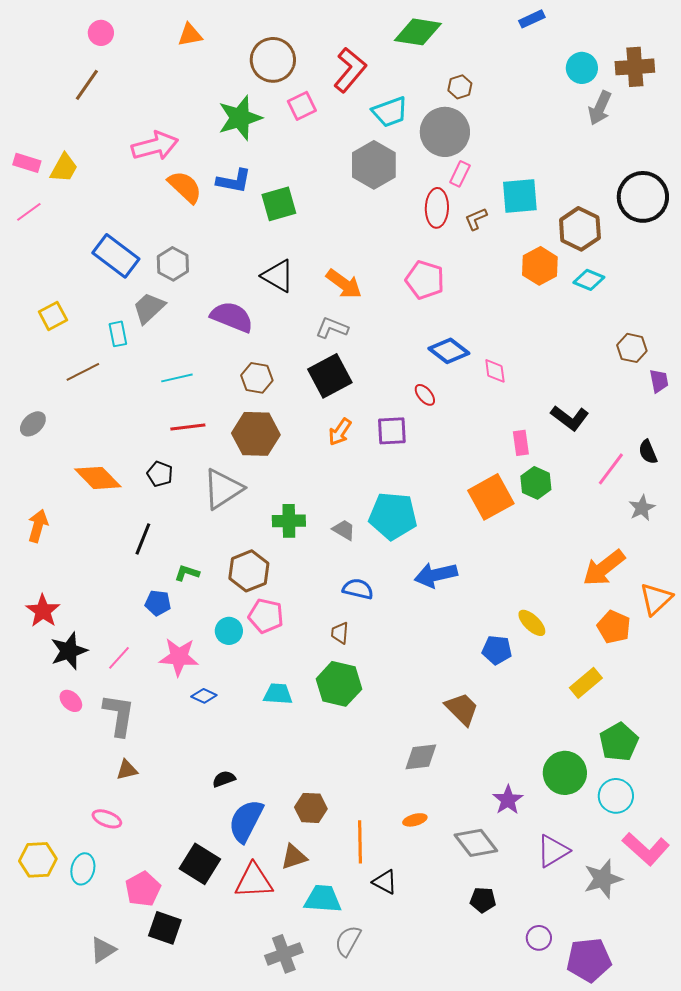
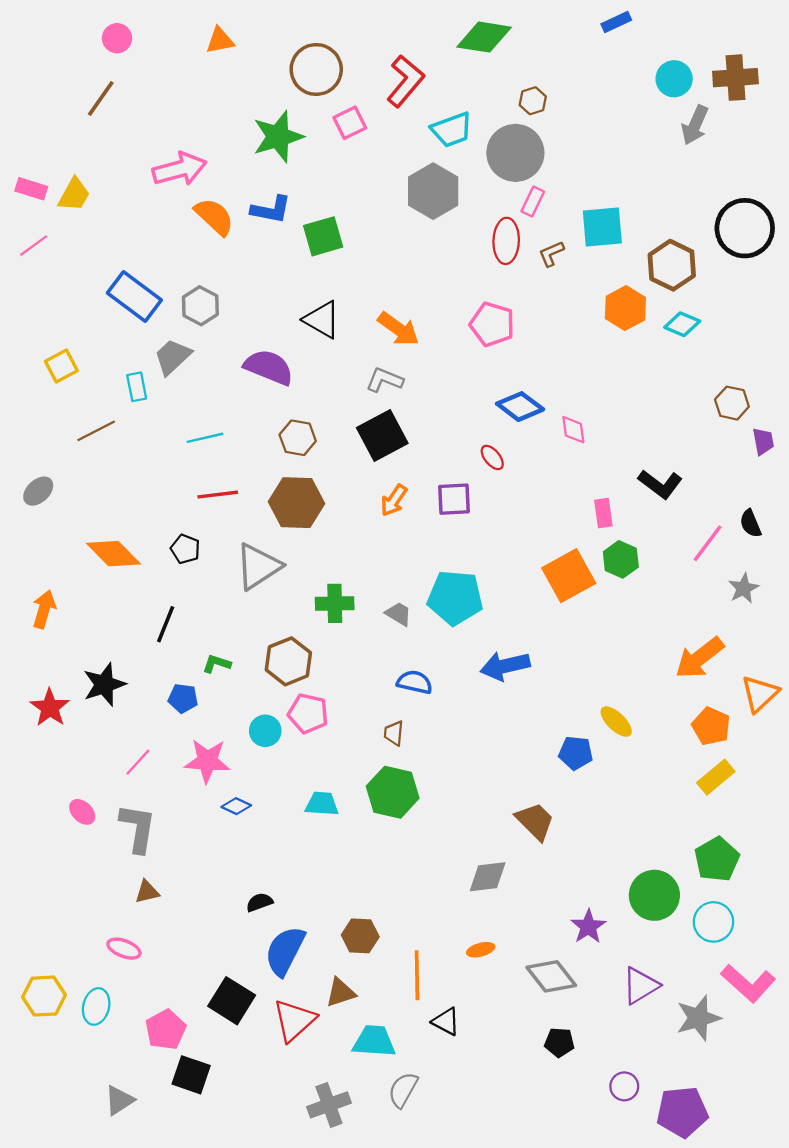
black star: (69, 651) -> (104, 684), moved
yellow rectangle: (586, 683) -> (716, 777), moved
red triangle: (254, 881) -> (294, 1020), turned -39

